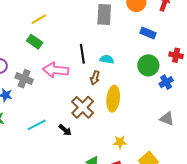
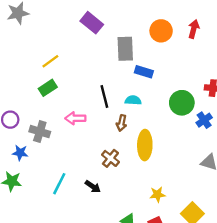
blue rectangle: (148, 33) -> (144, 72), moved
green rectangle: (35, 42) -> (48, 88), turned -63
pink arrow: (56, 70) -> (75, 118), size x0.7
brown cross: (83, 107) -> (110, 158), size x0.7
cyan line: (37, 125) -> (59, 184), turned -30

